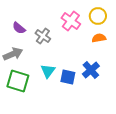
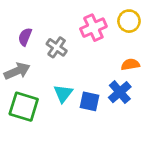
pink cross: (71, 21) -> (93, 28), turned 30
purple semicircle: (19, 28) -> (25, 37), turned 72
orange semicircle: (99, 38) -> (130, 64), moved

